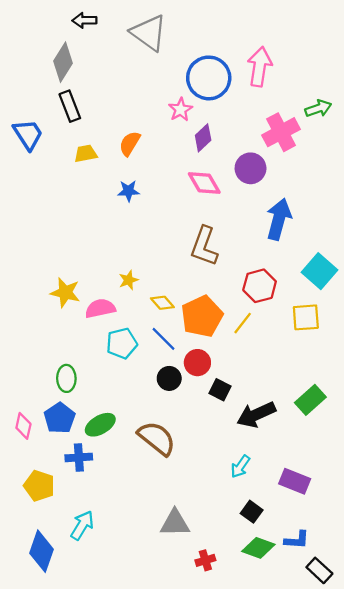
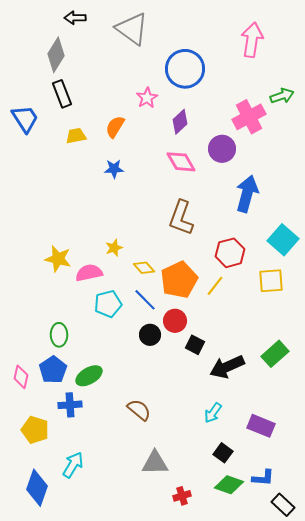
pink arrow: (260, 67) -> (252, 40), moved
pink star: (180, 110) -> (147, 98), moved
brown semicircle: (157, 438) -> (139, 410), moved, size x0.7

